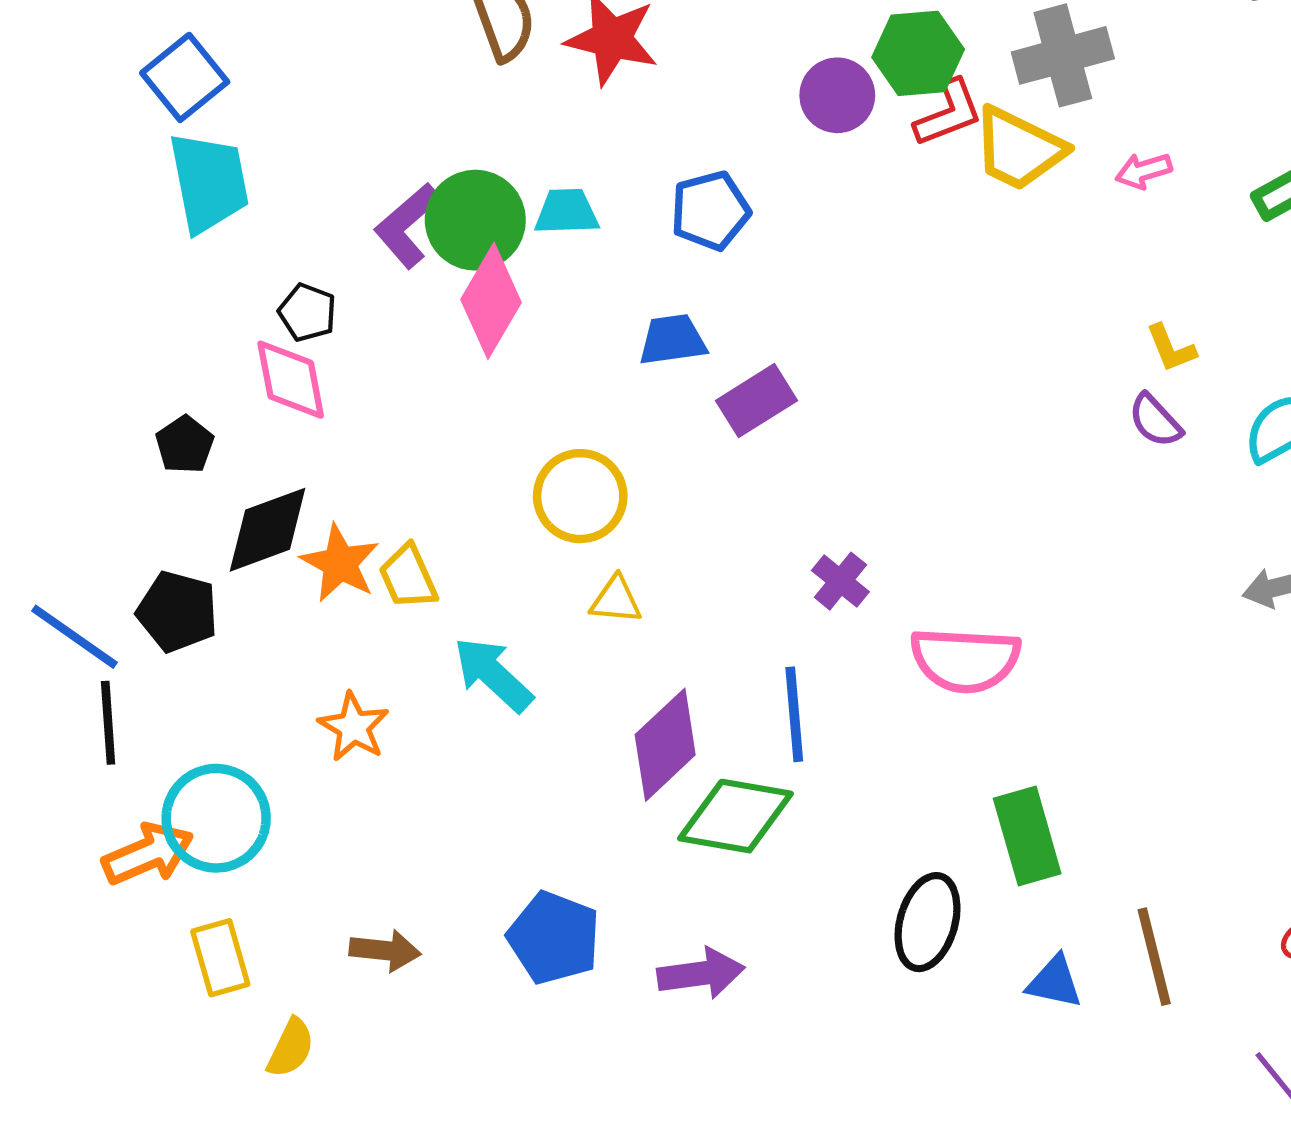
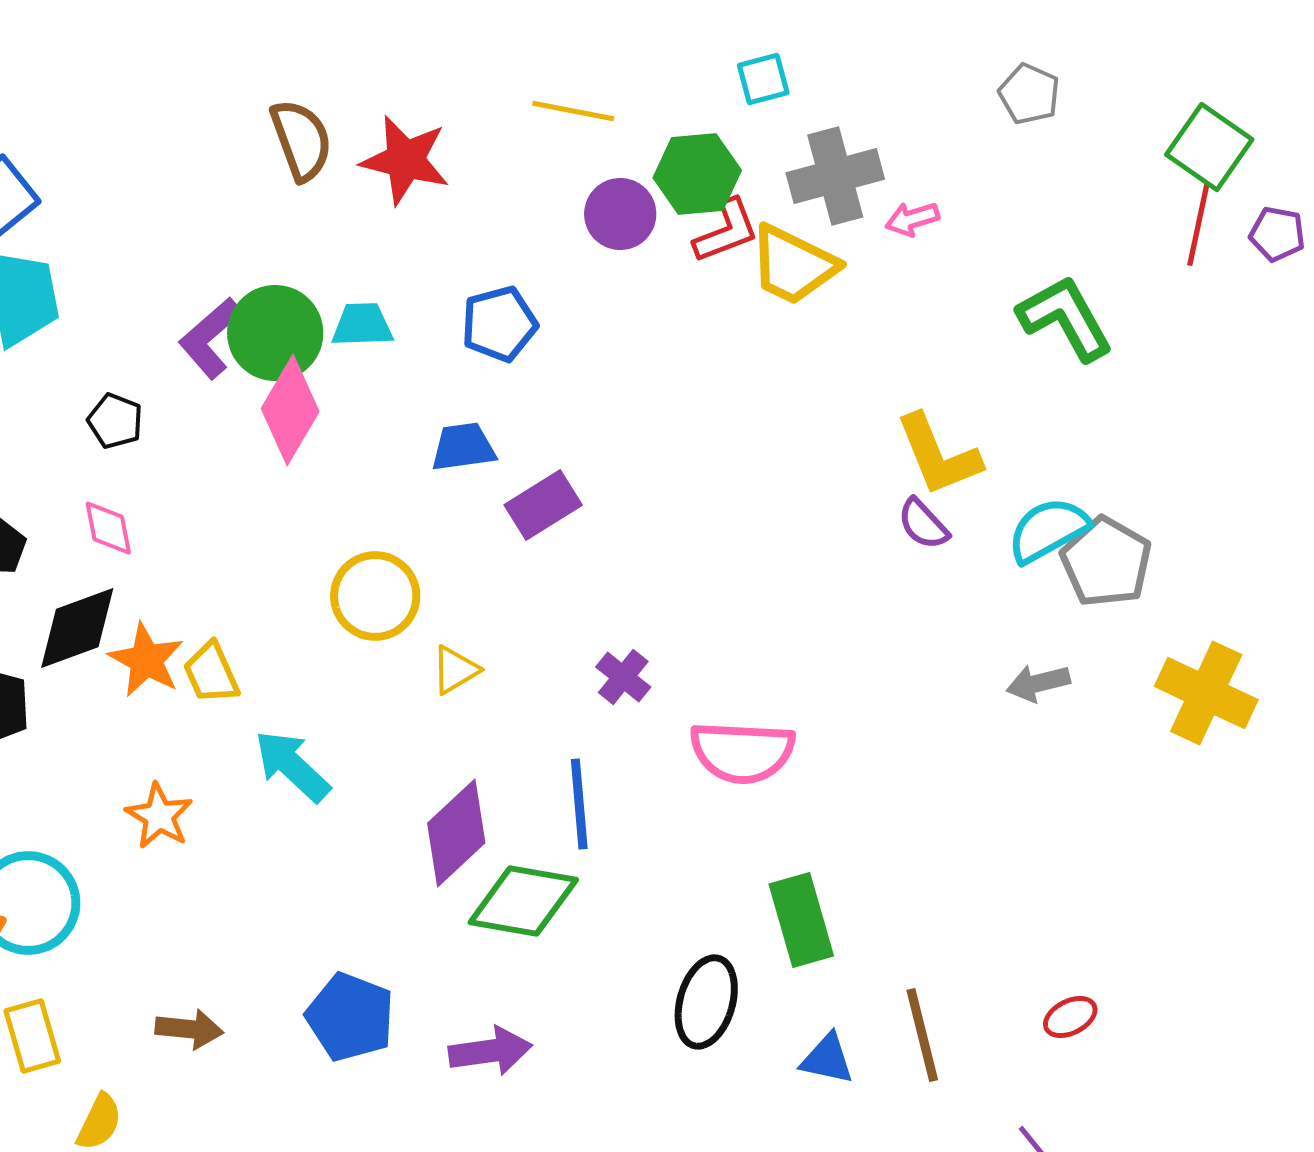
pink arrow: (1144, 171) -> (912, 219), moved
yellow L-shape: (1171, 348) -> (938, 455), size x1.8
pink diamond: (291, 380) -> (108, 528), moved, size x0.7
yellow triangle: (616, 600) -> (455, 670), moved, turned -36

